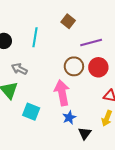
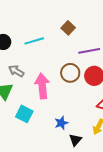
cyan line: (35, 37) -> (34, 41), turned 60
pink arrow: (62, 93) -> (42, 86), moved

